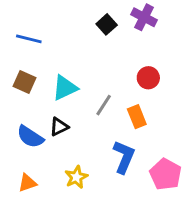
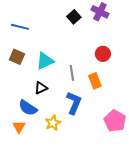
gray line: (104, 105) -> (72, 73), turned -42
blue semicircle: (30, 137) -> (28, 108), moved
blue L-shape: (124, 157) -> (74, 103), moved
orange triangle: (27, 183) -> (19, 127), turned -40

